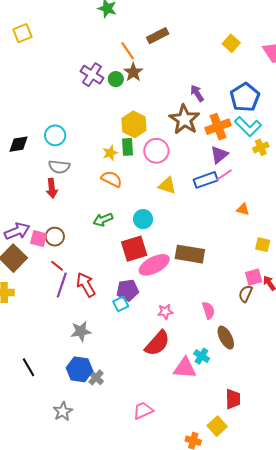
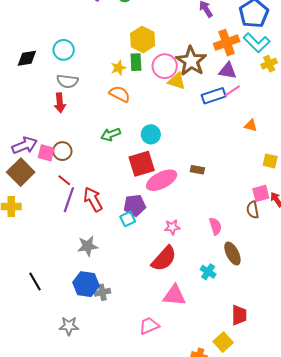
brown star: (184, 119) -> (191, 61), moved
purple triangle: (219, 155) -> (228, 71), turned 48
yellow triangle: (167, 186) -> (177, 81), moved
brown rectangle: (190, 254) -> (197, 170), size x0.5
brown semicircle: (246, 294) -> (253, 210), turned -36
pink triangle: (185, 368) -> (174, 295), moved
gray cross: (96, 377) -> (102, 292), turned 35
gray star: (63, 411) -> (69, 326), turned 30

